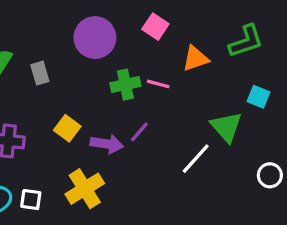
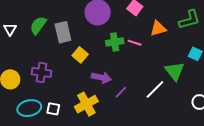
gray rectangle: (40, 73) -> (63, 32), size x1.5
yellow square: (67, 128) -> (80, 55), moved
purple line: (139, 132) -> (121, 92), moved

